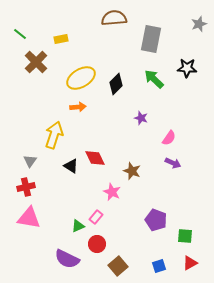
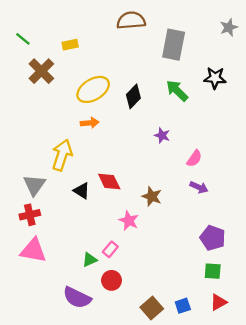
gray triangle: (30, 161) -> (34, 185), size x1.5
purple pentagon: (156, 220) -> (213, 238), moved
brown square: (118, 266) -> (152, 308), moved

